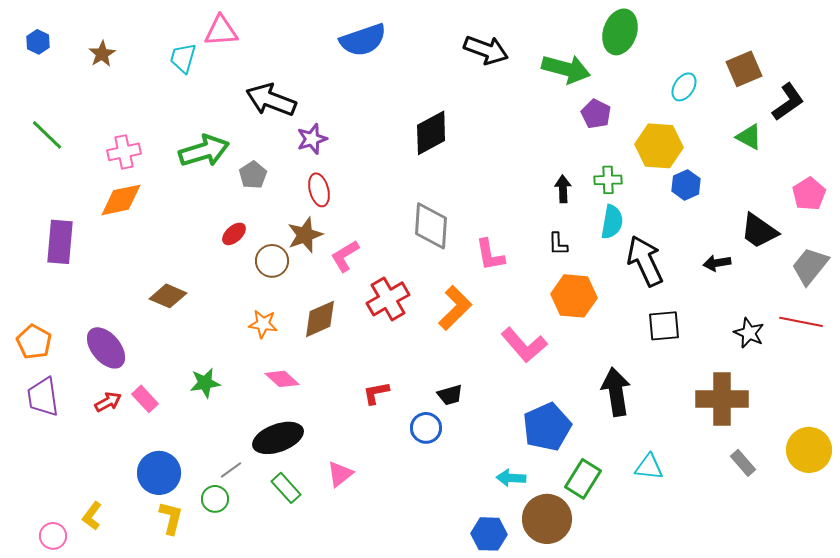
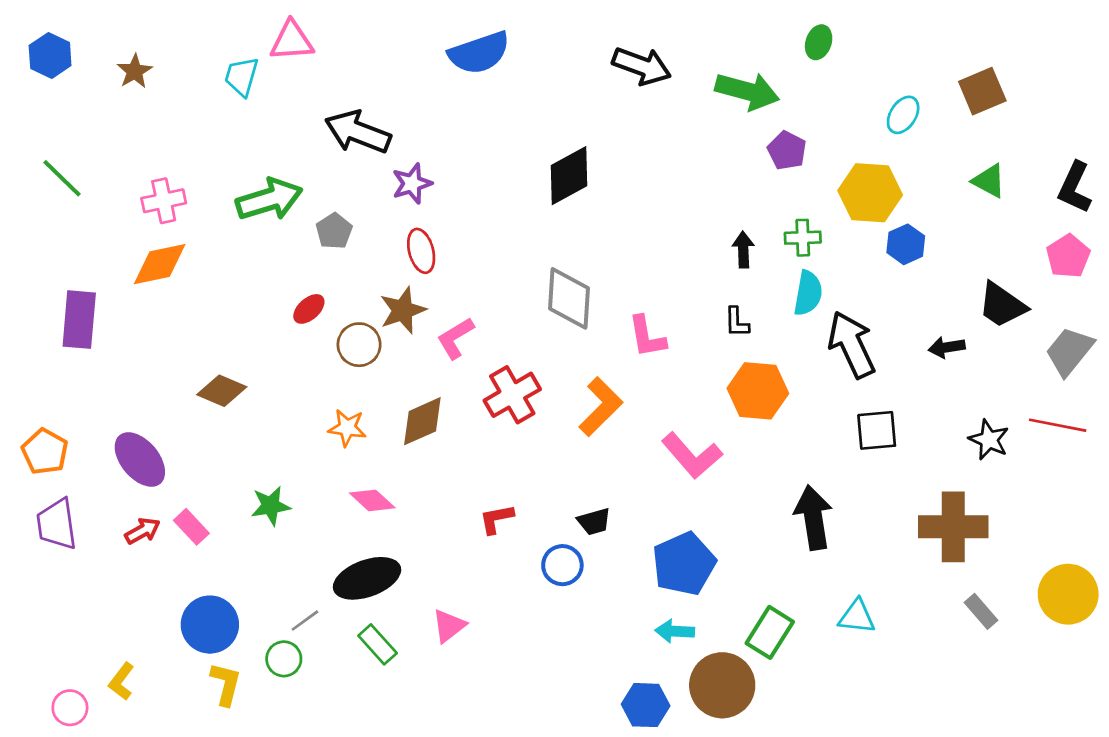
green ellipse: (620, 32) -> (819, 42), size x0.6
blue hexagon: (38, 42) -> (50, 55), size x1.4
black L-shape: (788, 102) -> (1075, 187), moved, turned 150
blue pentagon: (547, 427) -> (684, 564), moved

